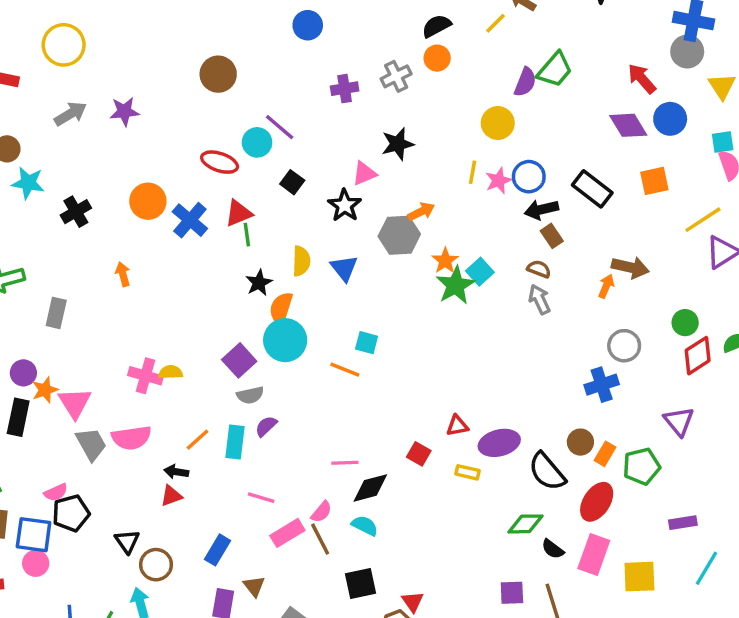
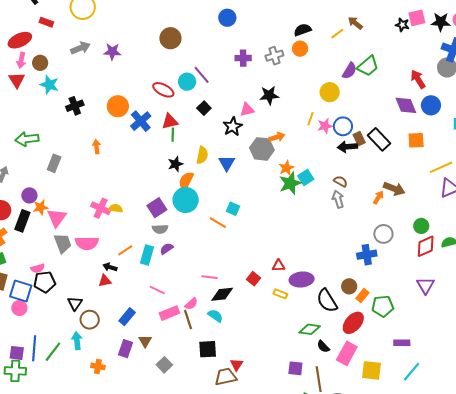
brown rectangle: (552, 236) -> (359, 139), moved
purple triangle: (679, 421) -> (425, 285), moved

